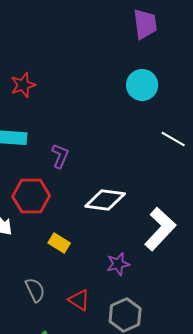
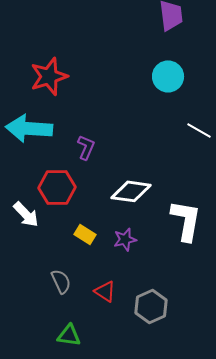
red star: (23, 85) -> (49, 76), size x1.5
white L-shape: (160, 229) -> (186, 220), turned -33
purple star: (118, 264) -> (125, 239), moved

